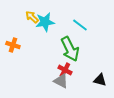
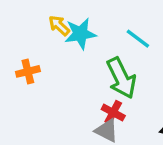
orange cross: (13, 45) -> (28, 71), turned -32

